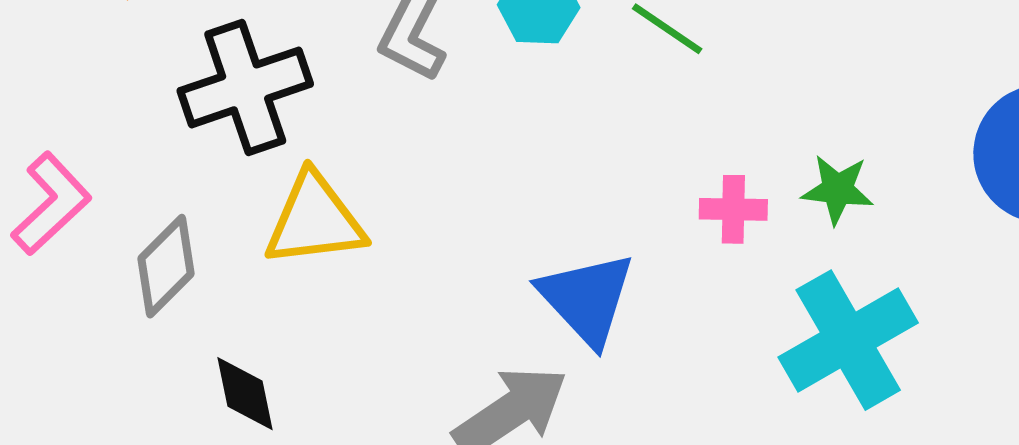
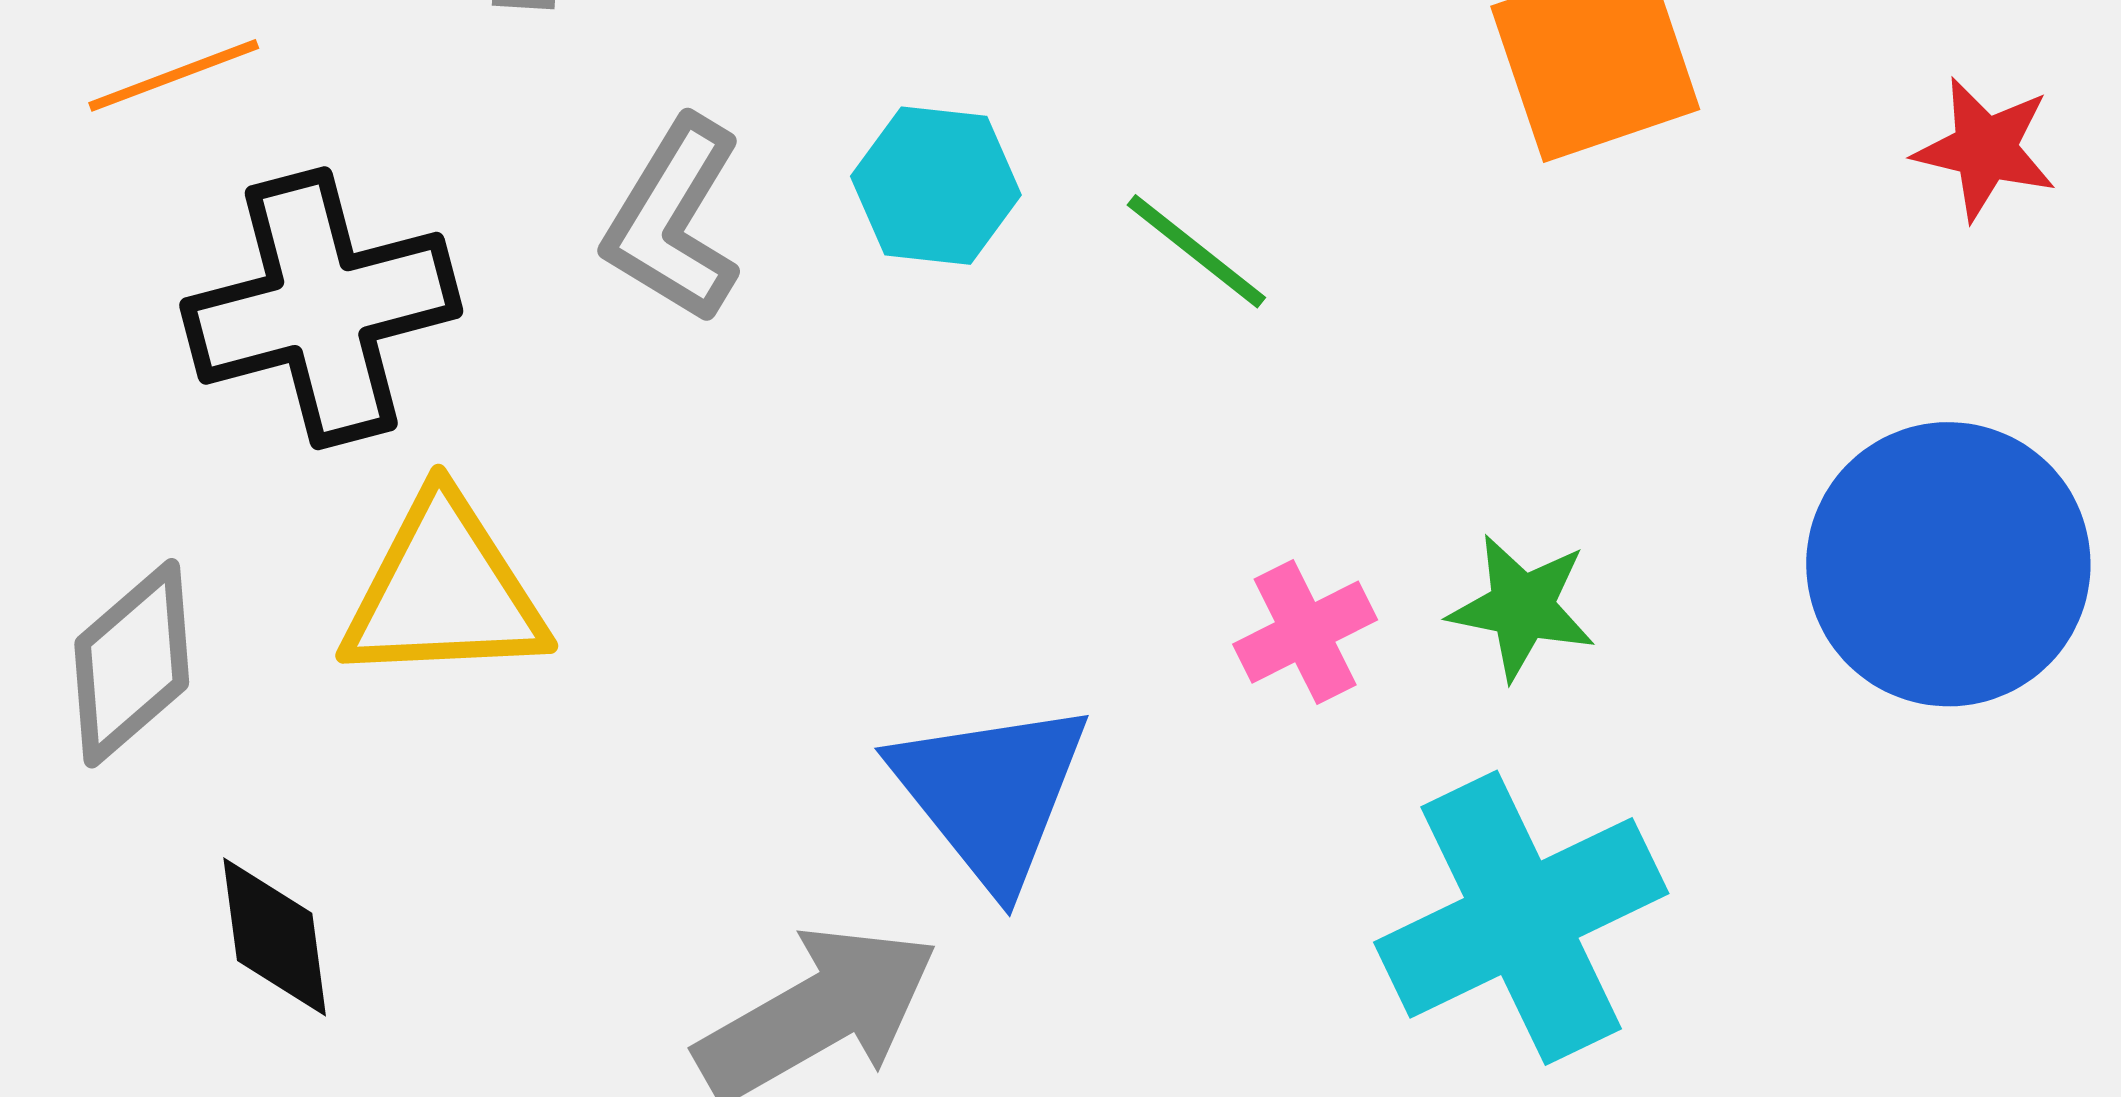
pink cross: (733, 209) -> (1305, 632), turned -32

